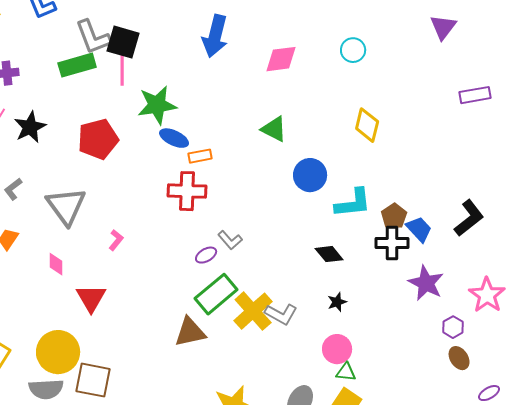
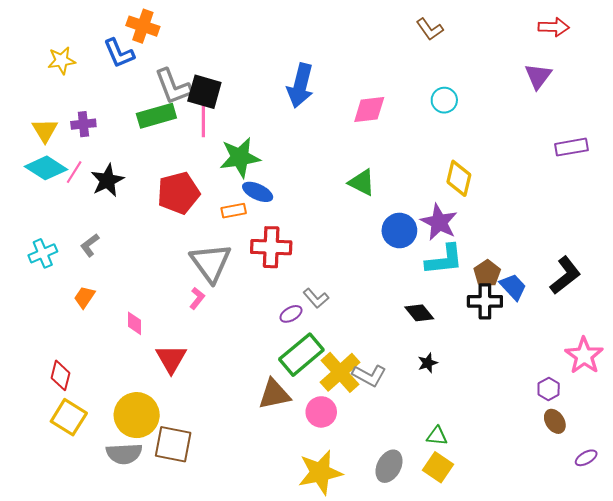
orange rectangle: (200, 156) -> (234, 211), moved
gray triangle: (66, 206) -> (211, 263), moved
purple star: (426, 283) -> (439, 222), moved
pink circle: (337, 349) -> (321, 412), moved

